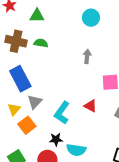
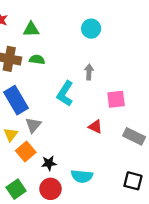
cyan L-shape: (62, 113) -> (65, 94), moved
black star: (56, 139) -> (49, 163), moved

